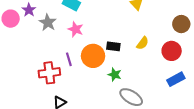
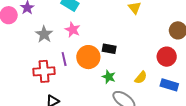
gray star: (48, 23) -> (44, 34), moved
yellow semicircle: (143, 43) -> (141, 77), moved
blue rectangle: (176, 79) -> (169, 85), turned 42

